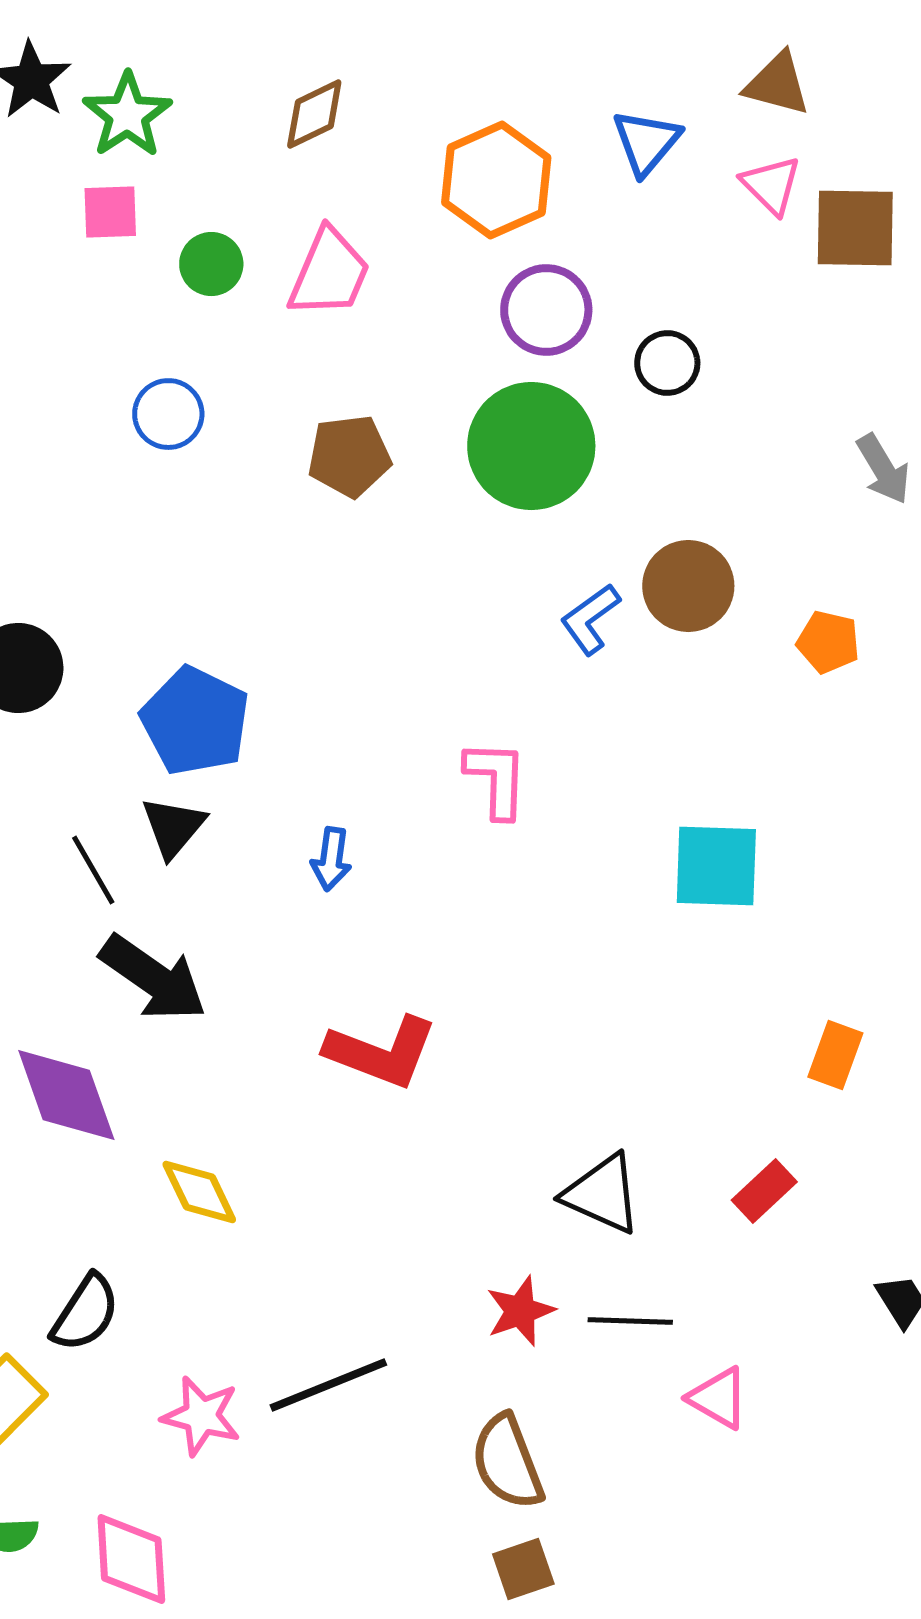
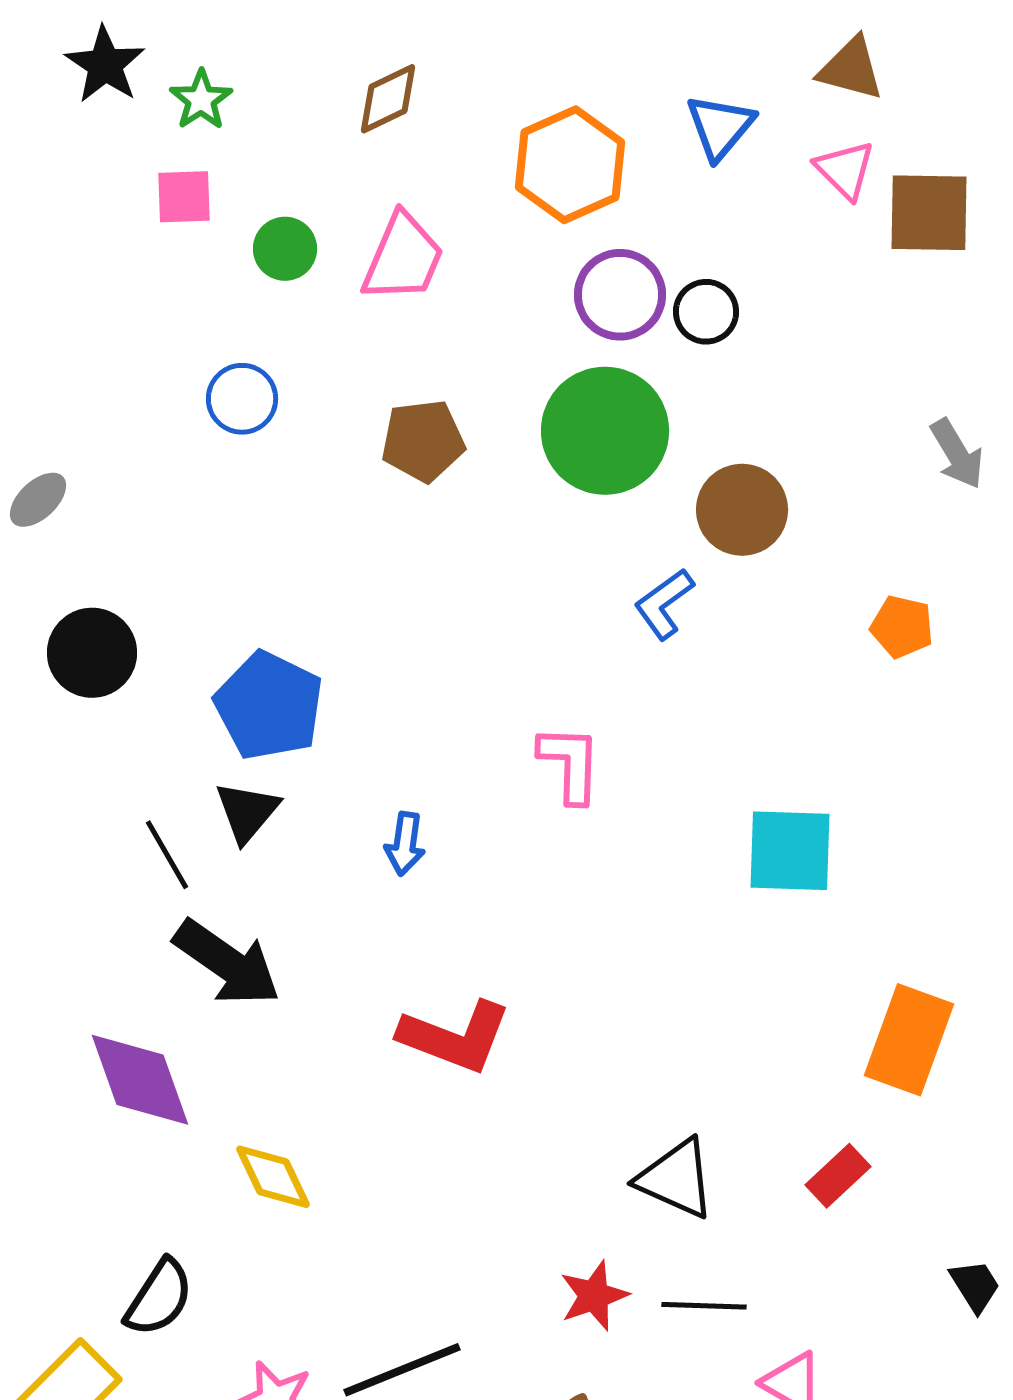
green star: (127, 115) -> (201, 100), size x0.7
black circle: (667, 363) -> (706, 312), moved
brown circle: (688, 586) -> (742, 510), moved
orange rectangle: (835, 1055) -> (909, 1040), size x1.6

